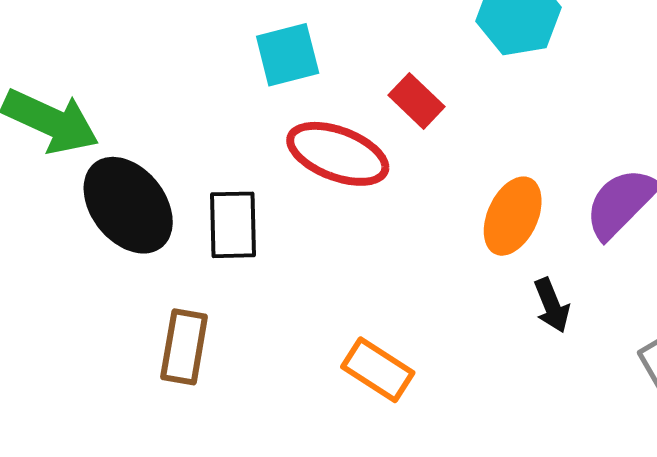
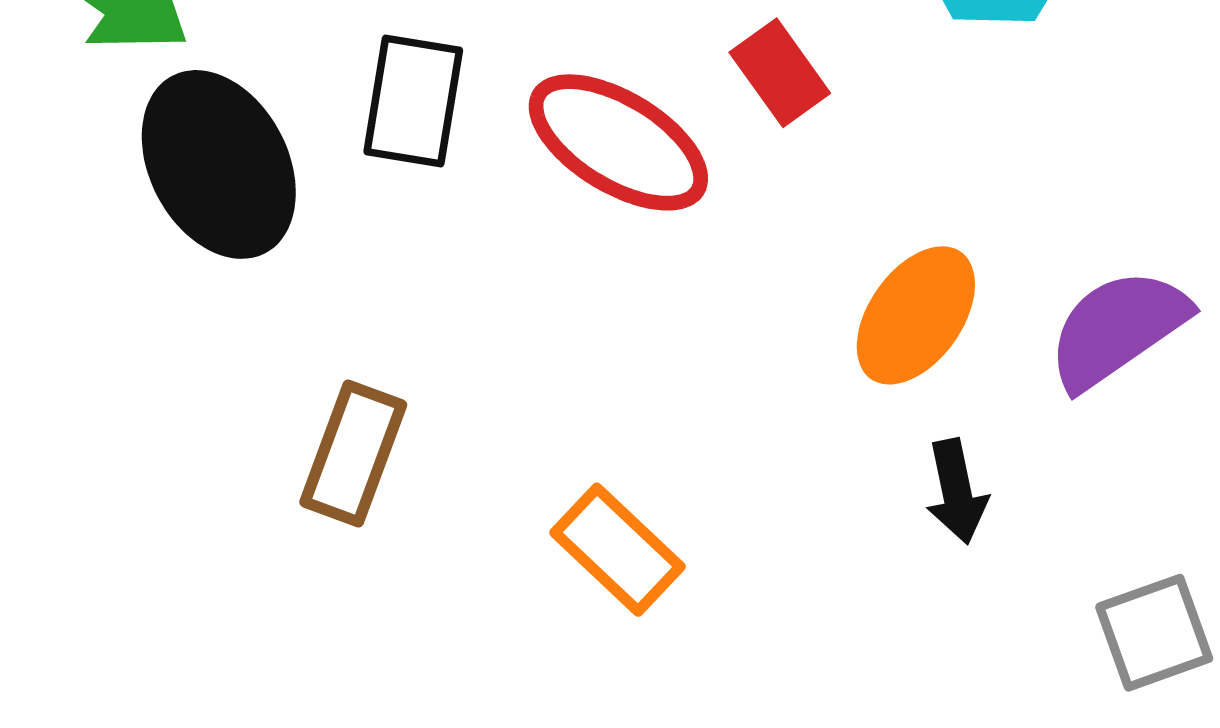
black rectangle: (233, 225) -> (413, 101), moved
brown rectangle: (184, 347) -> (353, 454), moved

